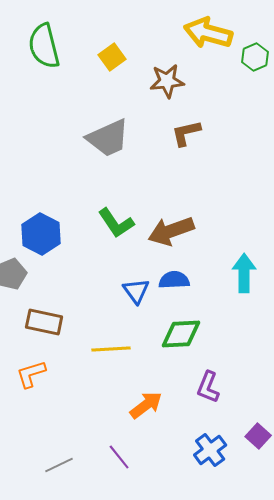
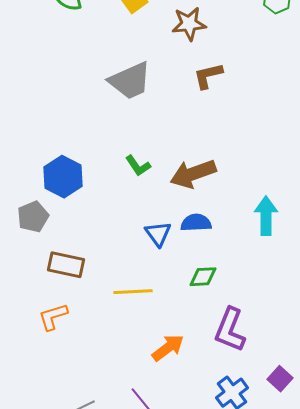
green L-shape: (116, 223) -> (138, 166), size x0.7
green diamond: (181, 334) -> (203, 277), size x0.7
purple L-shape: (208, 387) -> (230, 330), size x1.4

